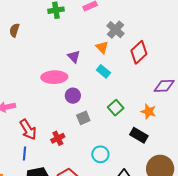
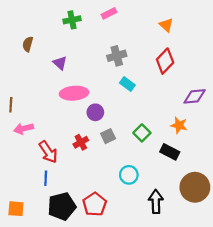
gray cross: (115, 30) -> (117, 56), moved, turned 36
orange triangle: (102, 47) -> (166, 25), moved
purple triangle: (74, 57) -> (60, 63), moved
green square: (116, 108) -> (142, 133), moved
red cross: (58, 138) -> (81, 142), moved

